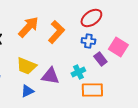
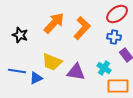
cyan cross: (78, 72) -> (104, 68), turned -32
blue triangle: (27, 91) -> (36, 78), moved

